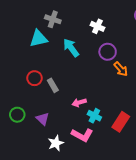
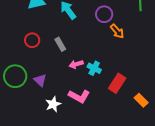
gray rectangle: (53, 85) -> (60, 44), moved
green circle: (17, 115) -> (15, 76), size x1.5
cyan cross: (94, 116) -> (94, 68), moved

